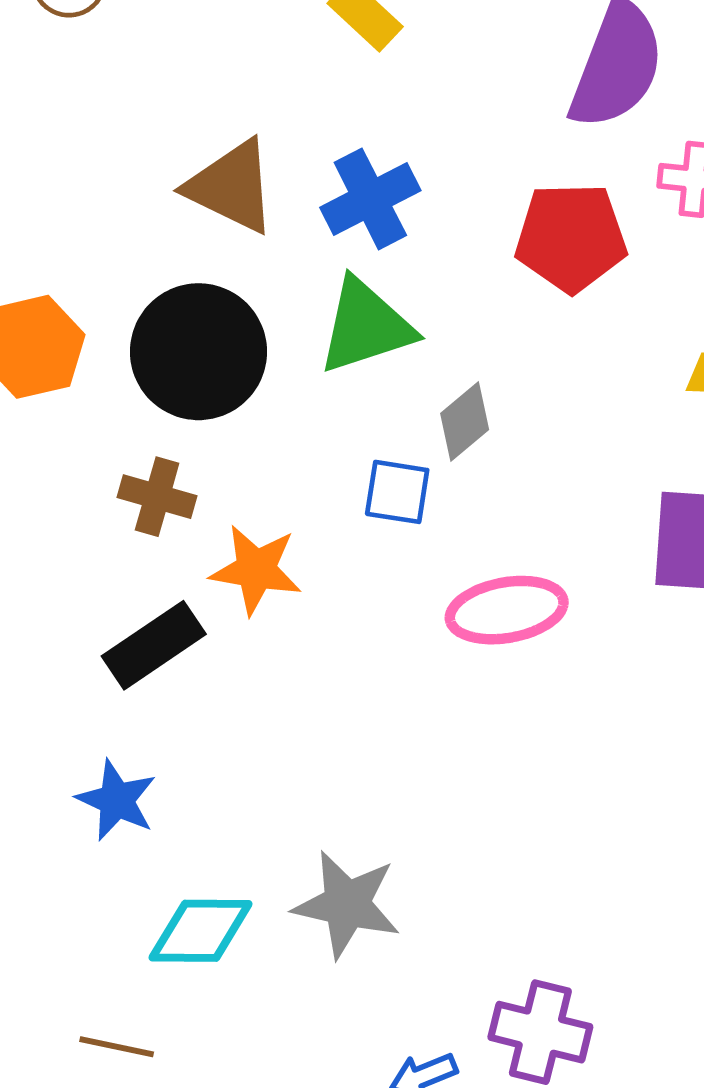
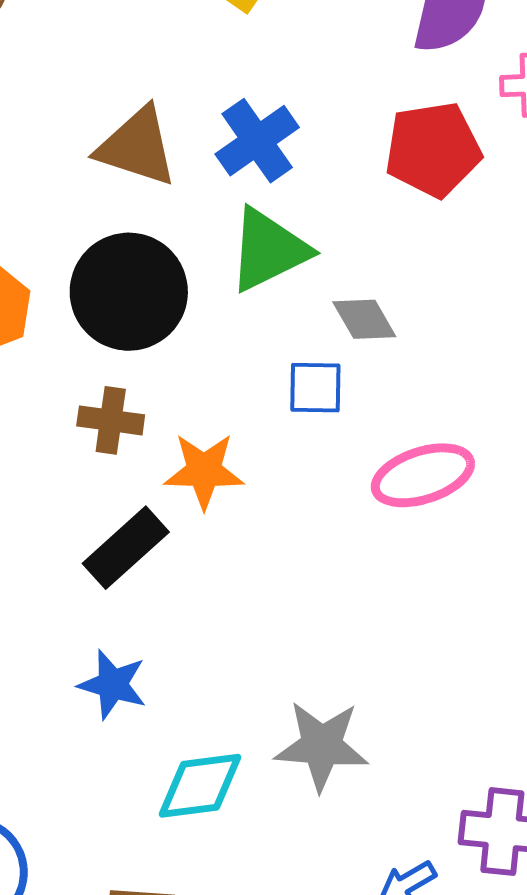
gray diamond: (465, 422) -> (364, 319), turned -72

